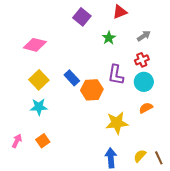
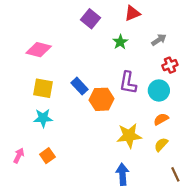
red cross: (142, 60) -> (170, 65), moved
yellow square: (39, 80) -> (43, 88), turned -36
yellow semicircle: (140, 156) -> (161, 145), moved

